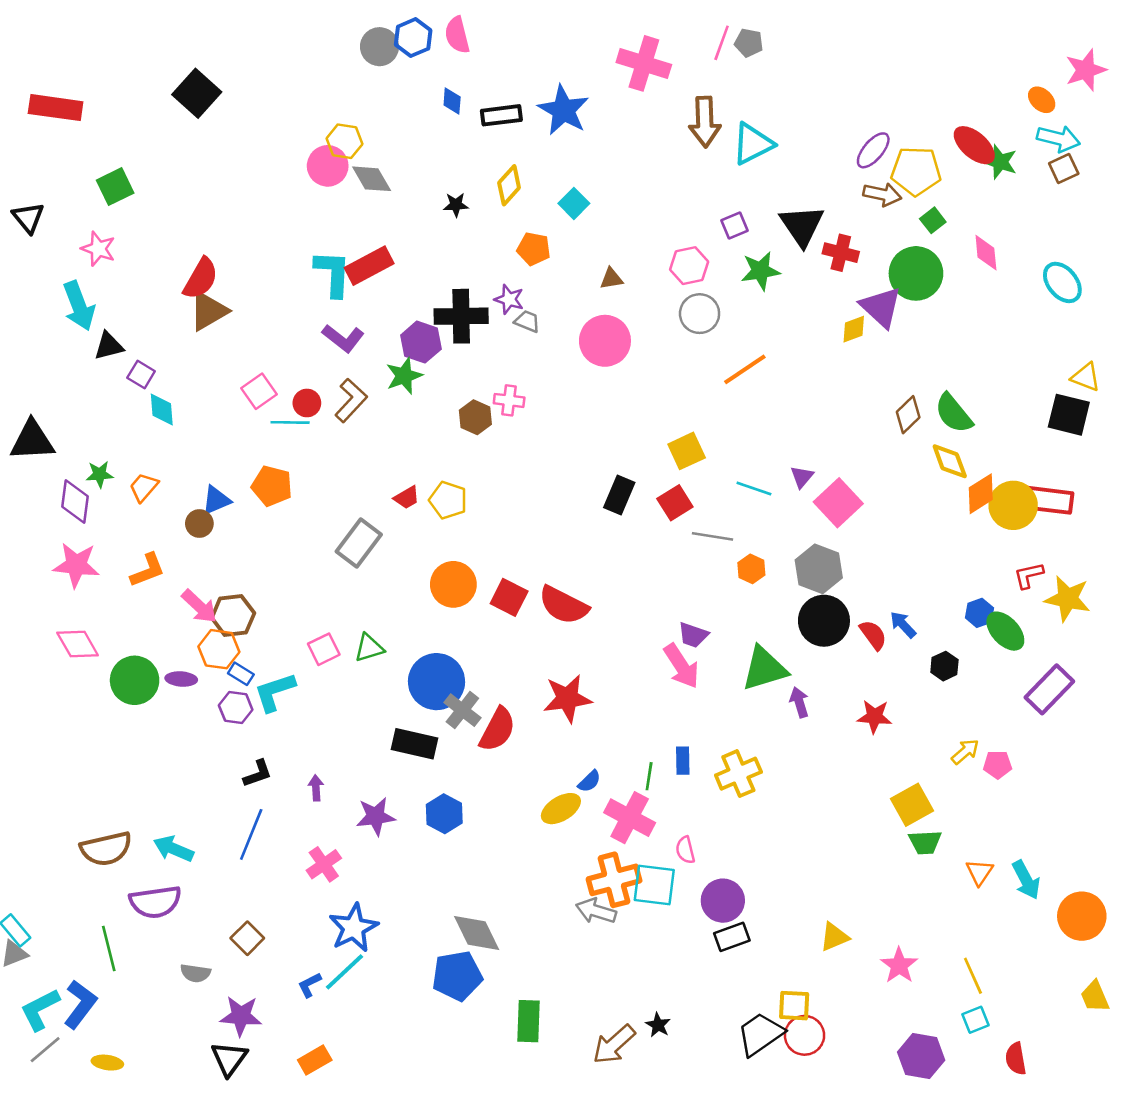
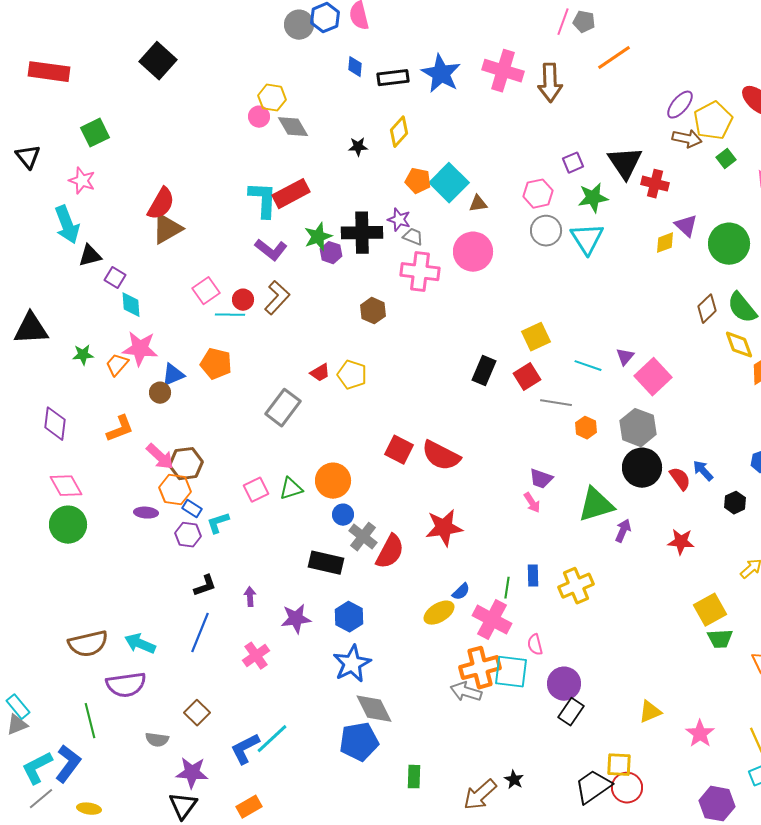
pink cross: (644, 63) -> (503, 71), moved
cyan triangle: (753, 144) -> (587, 239), moved, turned -36
pink circle: (328, 166) -> (259, 117), size x0.7
yellow pentagon: (916, 171) -> (713, 121), turned -30
cyan square: (574, 203) -> (449, 183), moved, size x1.6
green circle: (916, 273) -> (729, 244), moved
purple triangle: (881, 307) -> (686, 226), size x0.7
purple hexagon: (421, 342) -> (331, 253), size x0.7
orange line: (745, 369) -> (614, 58), moved
green star: (404, 376) -> (318, 237), moved
pink cross: (509, 400) -> (420, 272), moved, size x1.6
purple diamond: (75, 501) -> (55, 424), moved
pink star: (76, 565) -> (140, 349), moved
orange circle: (453, 584) -> (333, 481), moved
pink arrow: (681, 666) -> (532, 503), size x0.6
green circle: (135, 680) -> (68, 525), moved
blue circle: (436, 682) -> (343, 515), size x0.5
cyan L-shape: (275, 692) -> (218, 523), size x0.7
purple arrow: (799, 702) -> (623, 531), turned 40
blue star: (354, 928) -> (352, 664), moved
black rectangle: (732, 937) -> (571, 712), turned -36
blue L-shape: (310, 985) -> (245, 749), size x1.6
green rectangle: (529, 1021) -> (414, 777), size x0.7

